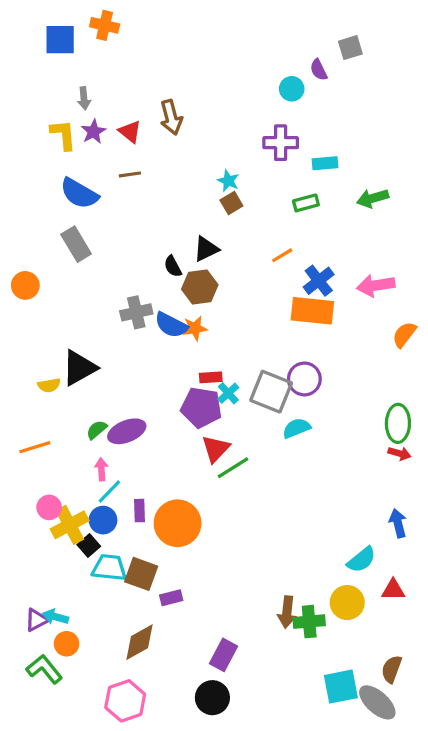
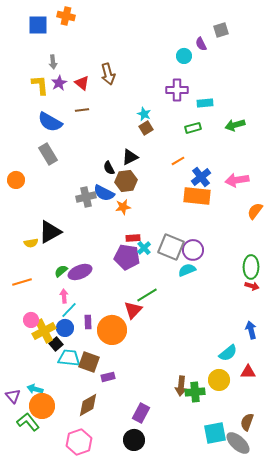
blue semicircle: (171, 325) -> (104, 193), moved
purple circle: (304, 379) -> (193, 250), moved
red triangle: (216, 449) -> (133, 310), moved
purple triangle: (36, 620) -> (13, 396), moved, turned -42
orange circle: (67, 644) -> (42, 406), size x1.6

